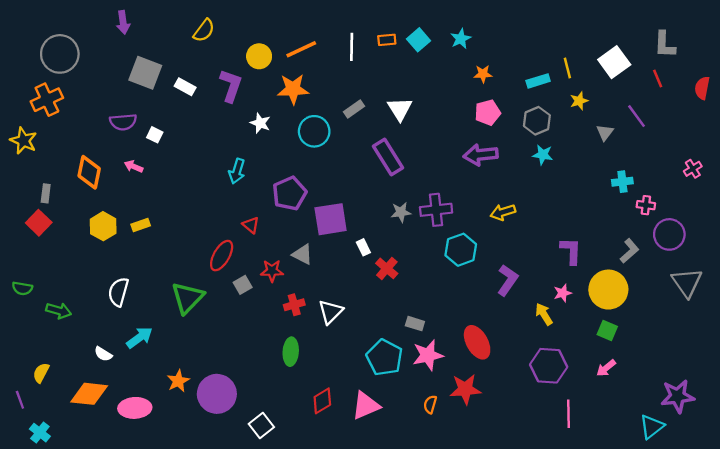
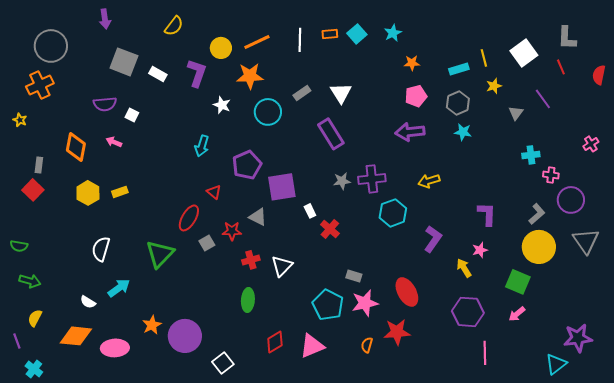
yellow star: (23, 141) -> (20, 120), size x0.6
yellow circle: (608, 290) -> (539, 247), moved
green arrow: (59, 311) -> (30, 281), moved
green square: (607, 331) -> (518, 282), size x1.4

